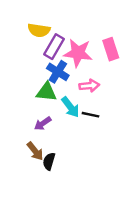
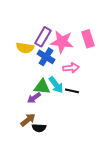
yellow semicircle: (39, 30) -> (25, 48), moved
green triangle: (46, 92) -> (42, 87), moved
brown arrow: (35, 151) -> (28, 120), turned -91
black semicircle: (49, 161) -> (39, 128), turned -104

